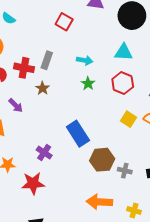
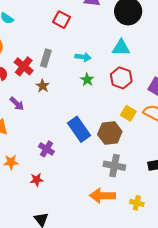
red cross: (24, 68) -> (24, 66), turned 30
brown hexagon: (102, 160) -> (110, 133), moved
gray cross: (125, 171) -> (114, 166), moved, size x1.5
red star: (33, 183) -> (37, 180), size x0.6

